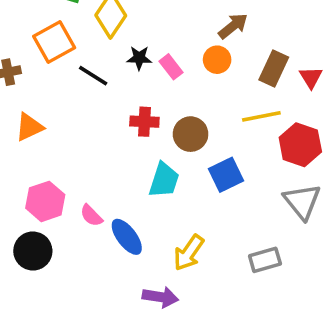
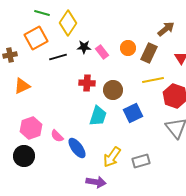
brown arrow: (233, 26) -> (166, 29), moved
brown rectangle: (274, 69) -> (149, 53), moved
black line: (93, 76) -> (58, 57), turned -48
gray rectangle: (265, 260) -> (141, 161), moved

